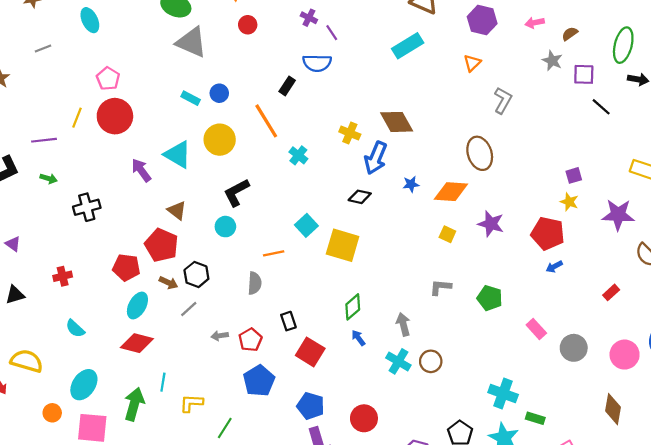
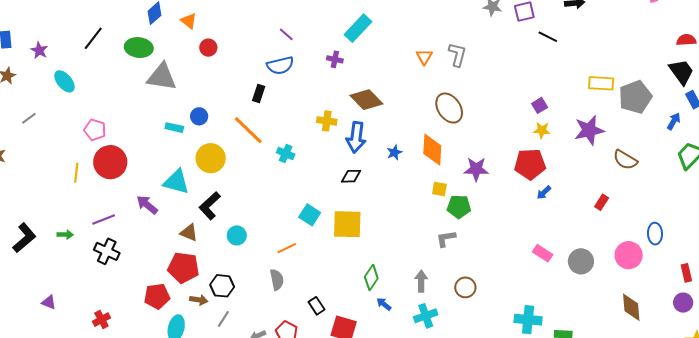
purple cross: (309, 18) -> (335, 59), moved
orange triangle: (472, 63) -> (424, 57), moved
purple line: (44, 140) -> (104, 219), moved
black L-shape: (236, 192) -> (210, 206), moved
orange diamond: (451, 192) -> (432, 150), turned -76
black cross: (87, 207) -> (107, 251), turned -35
green pentagon: (490, 298) -> (459, 207), moved
gray arrow: (403, 324) -> (421, 281), turned 30
cyan cross: (398, 361) -> (426, 316), turned -35
brown circle: (431, 361) -> (465, 287), moved

